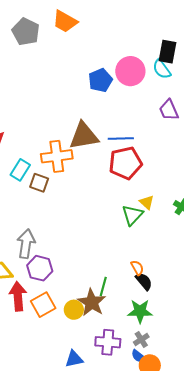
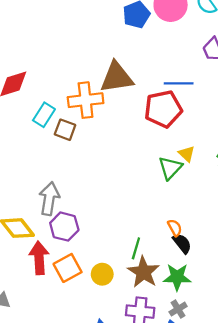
blue line: (121, 138) -> (179, 83), moved
brown star: (92, 302) -> (143, 272), moved

